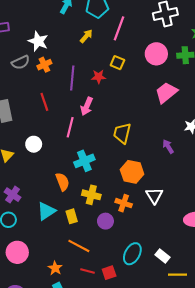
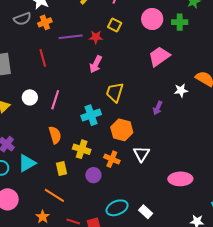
purple line: (72, 78) -> (71, 37), turned 75
pink arrow: (87, 106) -> (96, 64), moved
pink line: (70, 127) -> (55, 100), moved
purple arrow: (168, 146) -> (158, 108), turned -128
cyan cross: (84, 161) -> (91, 115), moved
cyan triangle: (46, 211) -> (27, 163), moved
orange line: (79, 246) -> (54, 195), moved
cyan ellipse: (132, 254) -> (117, 208), turned 35

